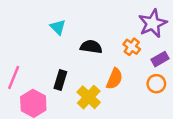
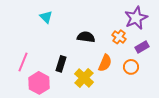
cyan triangle: (58, 27) -> (46, 17), moved
orange circle: (156, 84) -> (131, 67), moved

